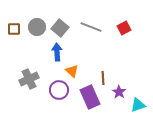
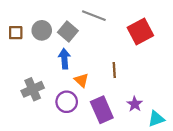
gray line: (91, 27) -> (94, 16), moved
red square: (124, 28) -> (140, 31), size x1.6
brown line: (103, 78) -> (114, 70), moved

